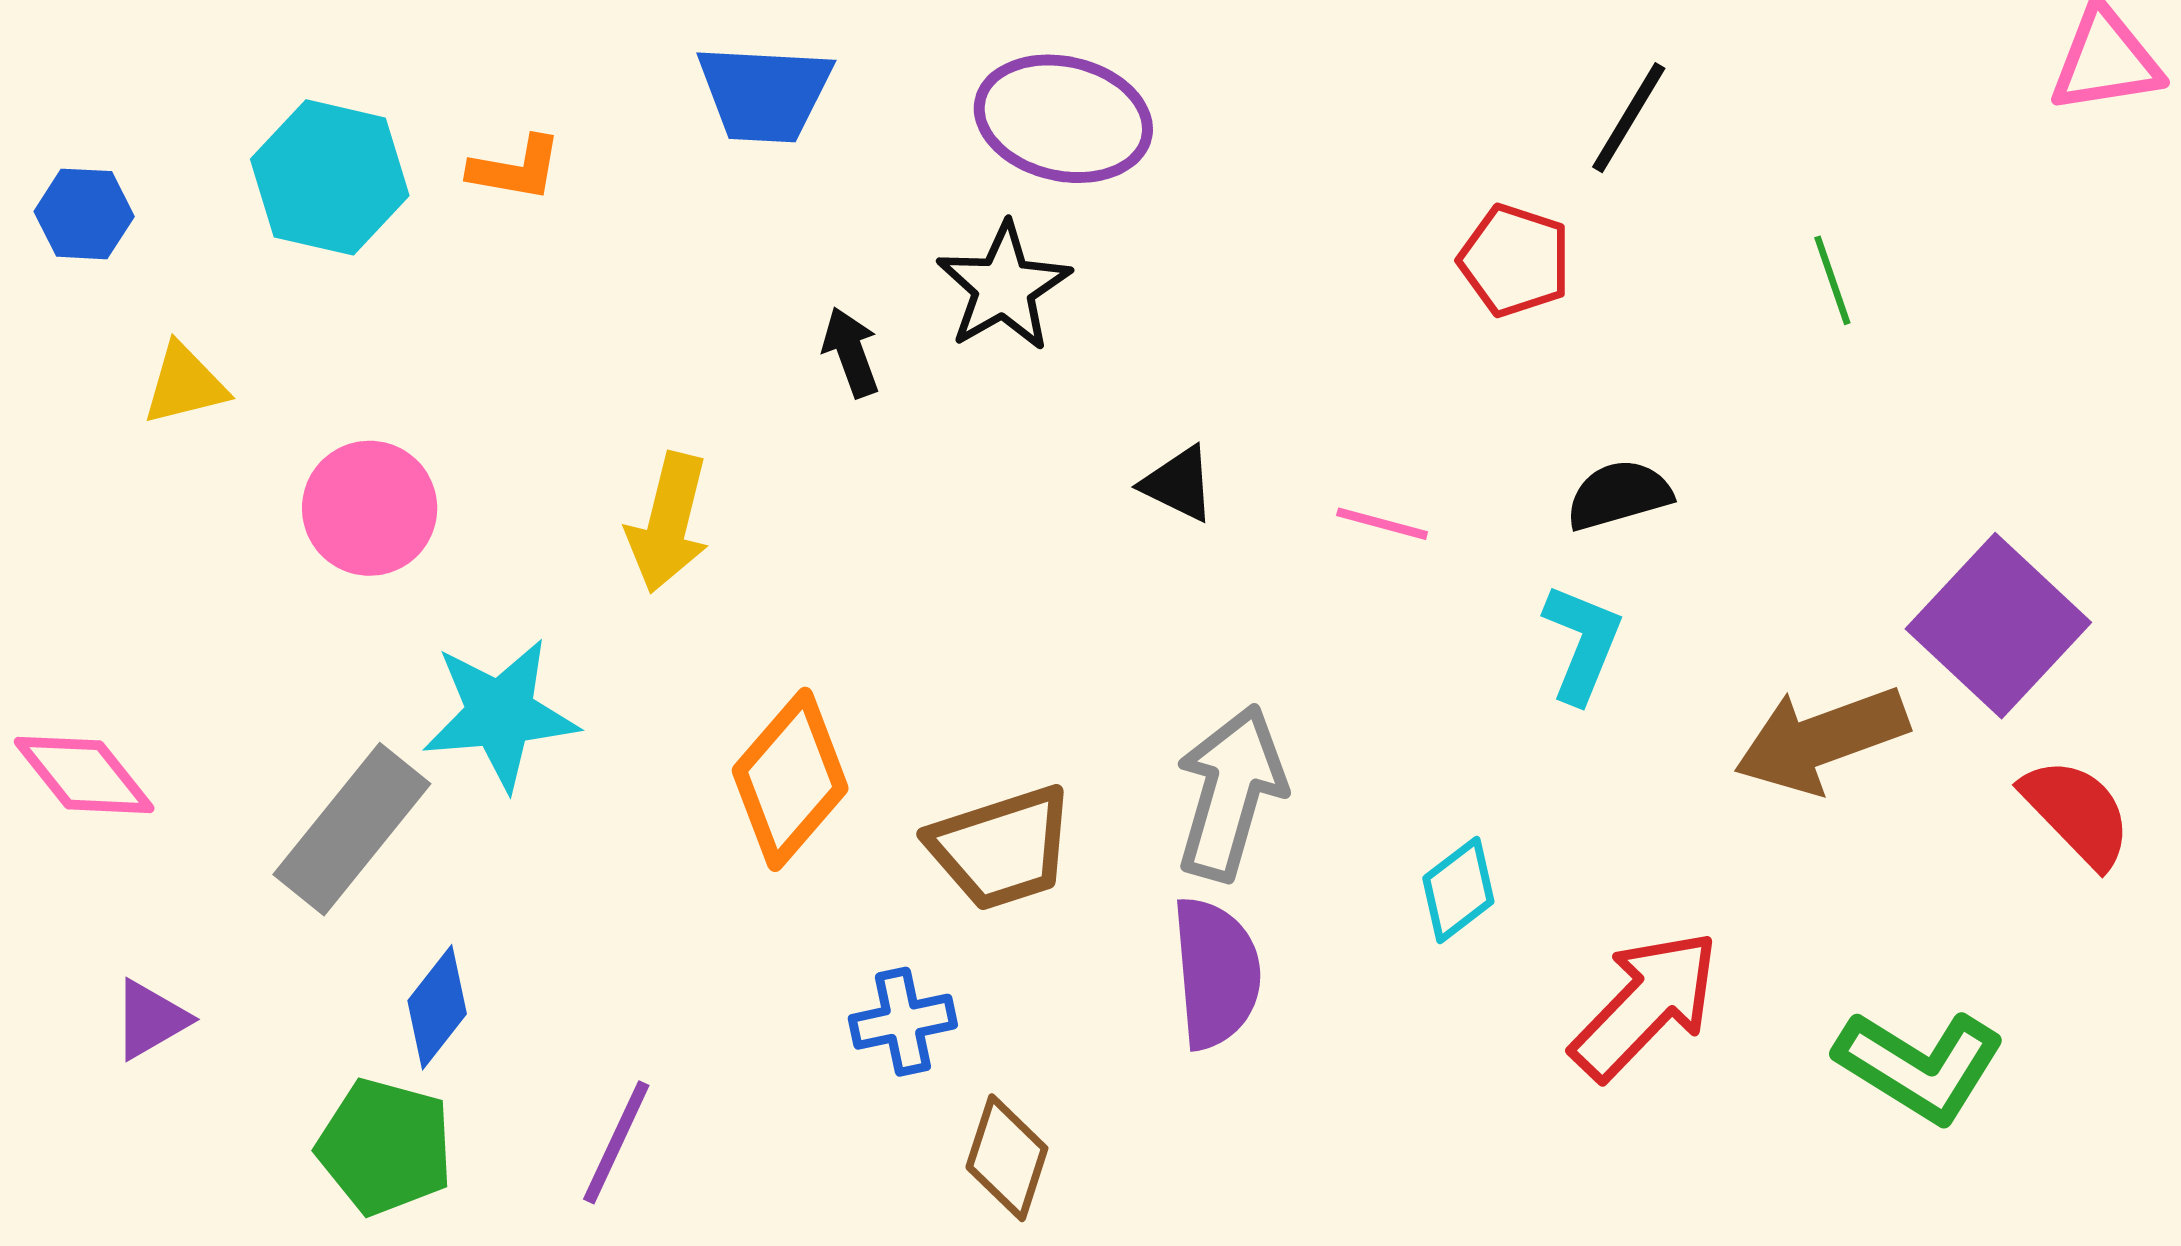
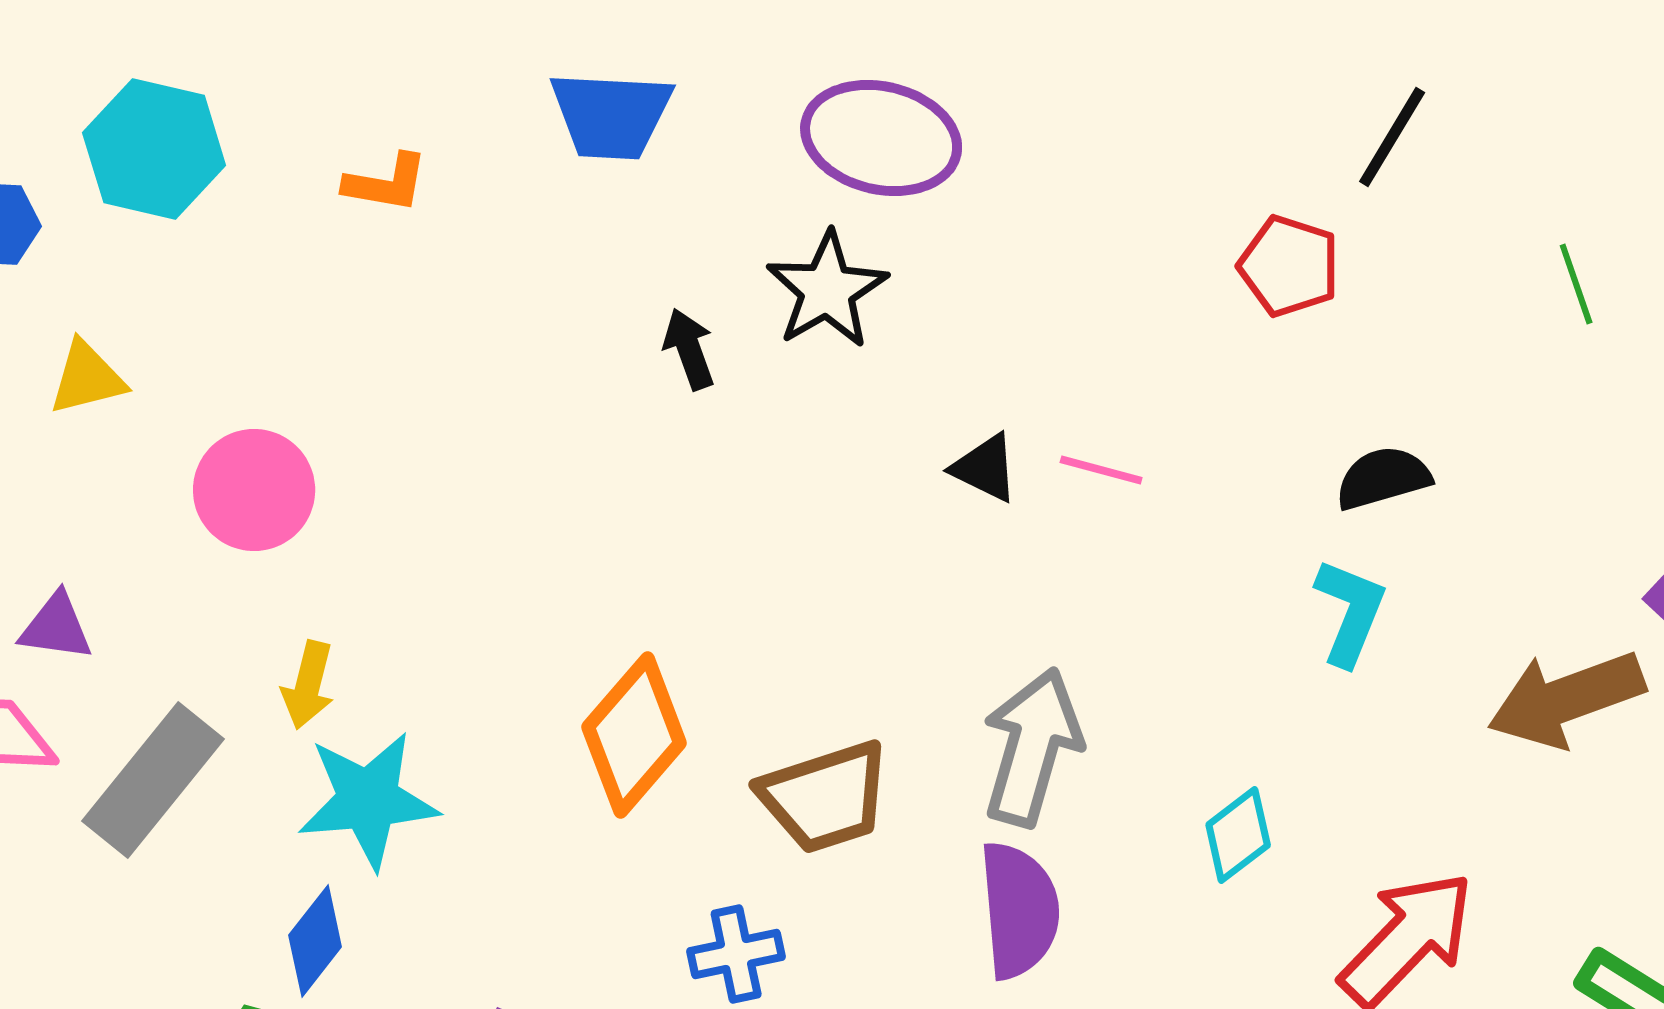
cyan hexagon: (330, 177) -> (154, 149), moved
yellow arrow: (668, 523) -> (308, 685), moved, size x0.7
pink line: (1382, 524) -> (1101, 470), moved
cyan star: (500, 714) -> (368, 800), moved
gray rectangle: (352, 829) -> (153, 780), moved
purple triangle: (150, 1019) -> (56, 627), moved, turned 38

